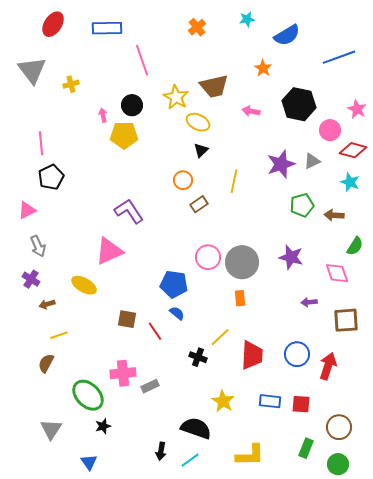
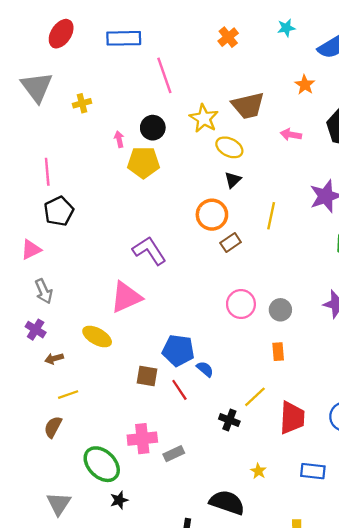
orange circle: (183, 180) -> (212, 215), size x1.4
gray circle: (242, 262) -> (280, 310), size x0.6
blue pentagon: (174, 284) -> (178, 350), moved
yellow star: (223, 401) -> (258, 471), size x0.6

